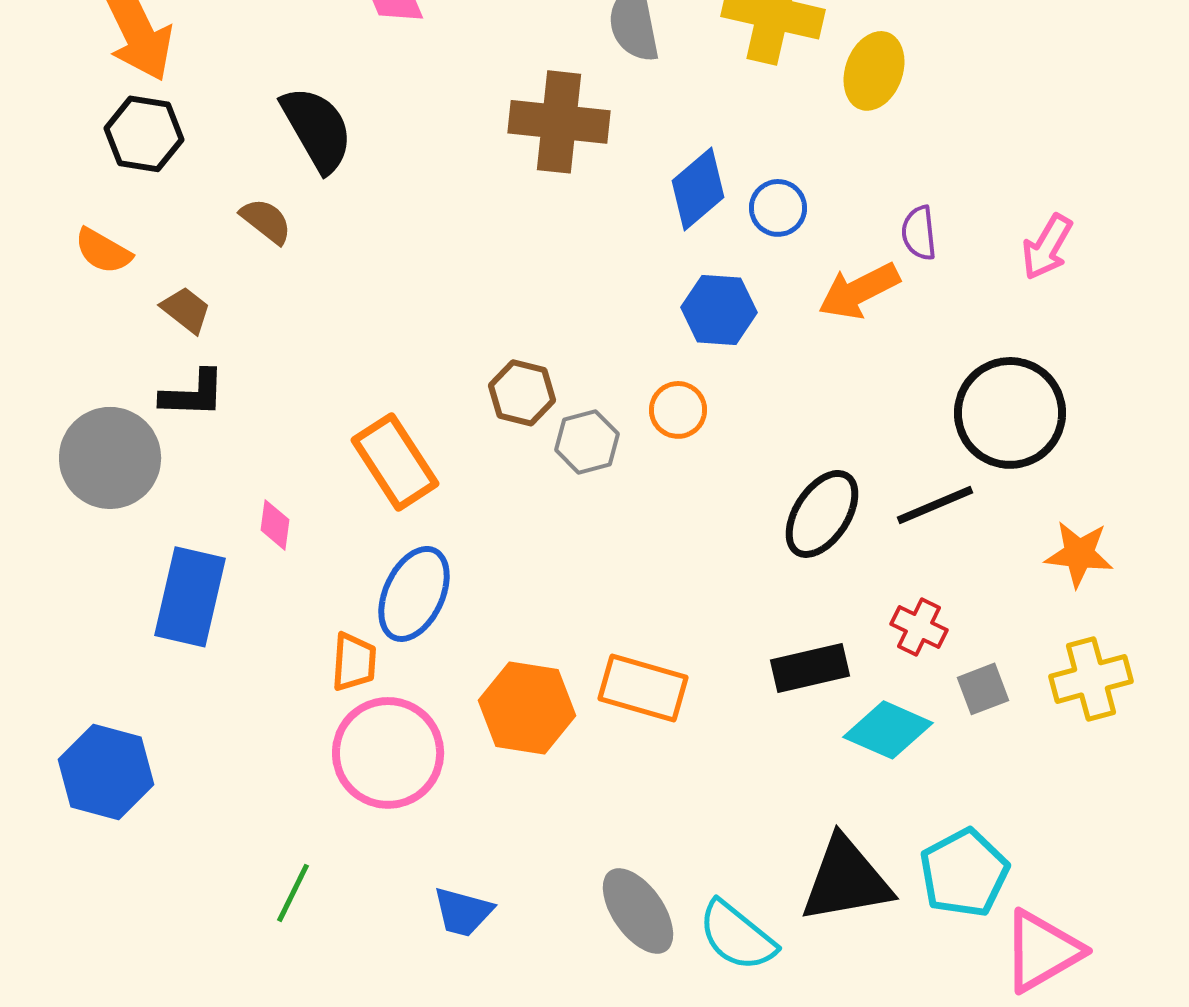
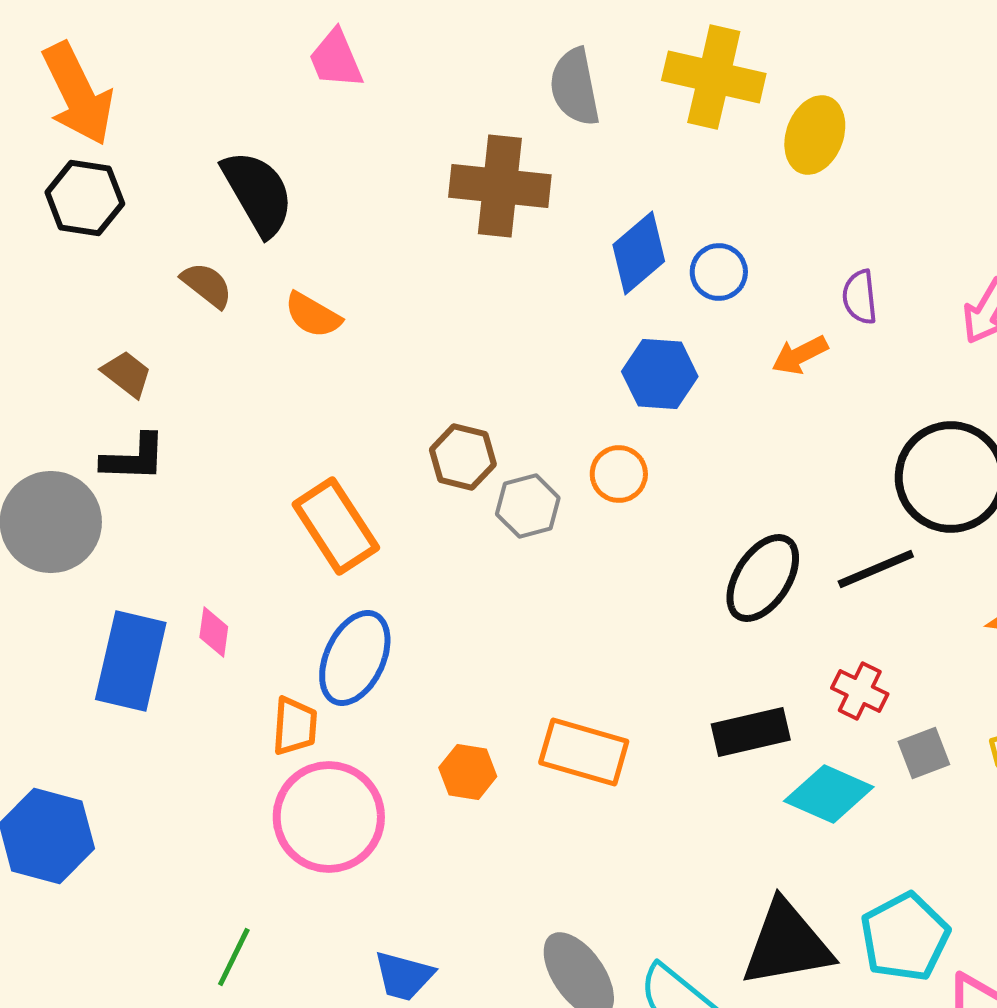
orange semicircle: (103, 251) -> (313, 315), moved
orange arrow: (859, 291) -> (800, 355), size x0.7
pink diamond: (275, 525) -> (214, 632), moved
orange hexagon: (527, 708) -> (468, 772), size x0.6

